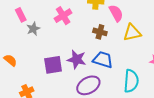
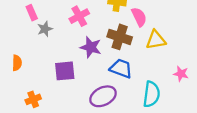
brown cross: (100, 32) -> (120, 37), size x1.5
purple star: (77, 59) -> (91, 47), moved
orange semicircle: (10, 60) -> (17, 63), turned 48

